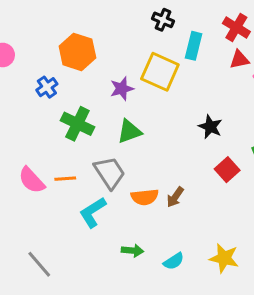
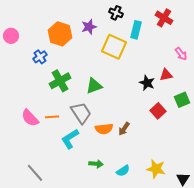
red triangle: (239, 60) -> (166, 75), moved
purple star: (122, 89) -> (89, 27), moved
green cross: (77, 124) -> (60, 81), turned 35

